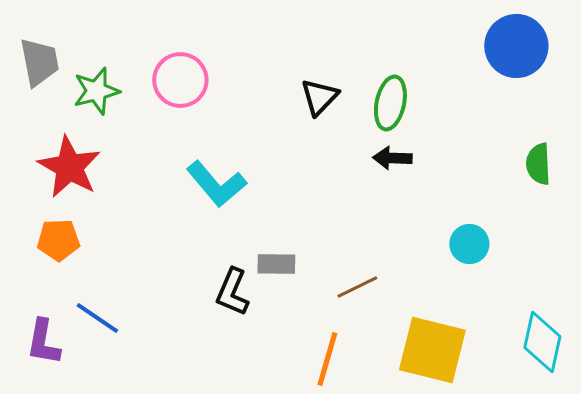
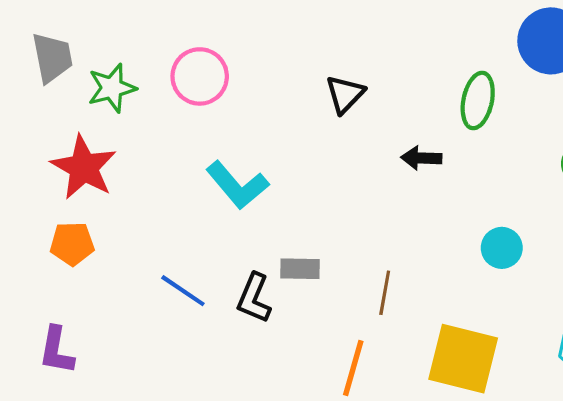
green ellipse: (390, 103) -> (478, 100), moved
brown line: (357, 287) -> (385, 293), turned -54
blue line: (97, 318) -> (183, 291), moved

